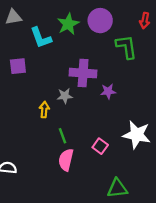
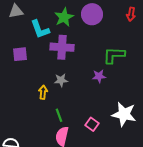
green L-shape: (126, 47) -> (114, 55), moved, turned -80
purple cross: (83, 73) -> (62, 47), moved

